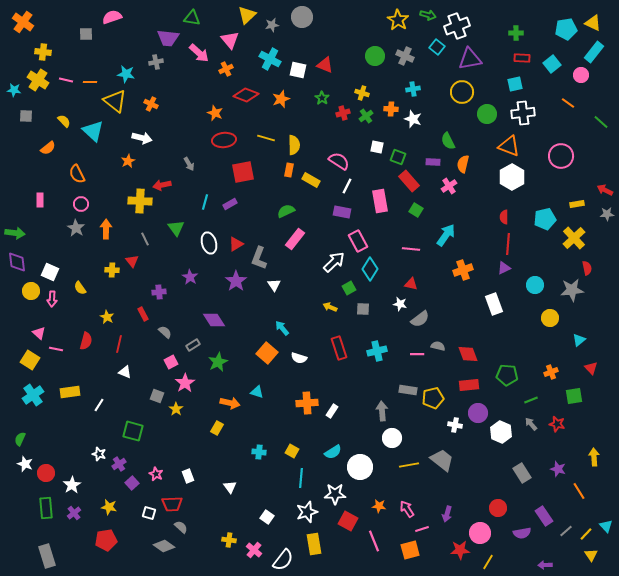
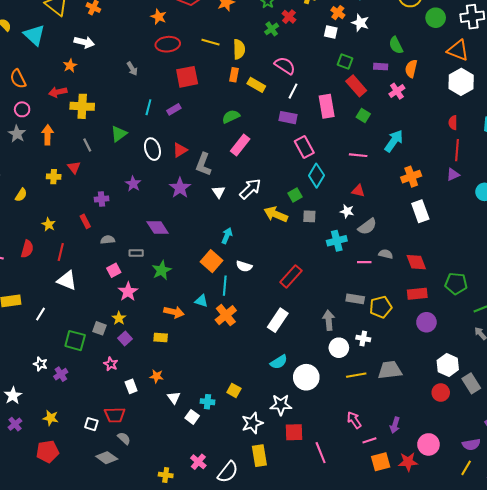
orange cross: (391, 109) -> (338, 13), turned 32
red cross: (343, 113) -> (289, 17), turned -32
green cross: (366, 116) -> (272, 29), moved
white square: (377, 147) -> (331, 32), moved
red arrow: (162, 185) -> (58, 92), moved
green triangle: (176, 228) -> (119, 134), turned 30
white arrow: (334, 262) -> (250, 189), moved
yellow semicircle: (80, 288) -> (21, 195), turned -112
white rectangle: (494, 304) -> (420, 211), moved
yellow arrow: (330, 307) -> (276, 214), size x1.6
cyan arrow: (282, 328) -> (227, 236), turned 63
gray semicircle: (165, 332) -> (108, 240), turned -48
gray rectangle: (193, 345) -> (136, 253), turned 32
red rectangle: (339, 348) -> (291, 276), moved, turned 60
cyan cross: (377, 351) -> (337, 241), moved
white triangle: (125, 372) -> (67, 280), size x1.5
gray square: (157, 396) -> (100, 328), moved
orange cross: (307, 403) -> (226, 315), moved, turned -35
white rectangle: (332, 411) -> (278, 320), size x1.6
white cross: (455, 425) -> (363, 339), moved
yellow rectangle: (217, 428) -> (161, 338), turned 64
white hexagon: (501, 432) -> (448, 365), moved
yellow square: (292, 451) -> (234, 390), moved
cyan cross: (259, 452) -> (207, 402), moved
gray trapezoid: (442, 460) -> (390, 370), turned -45
pink star: (156, 474) -> (111, 364), moved
cyan line: (301, 478) -> (225, 286), moved
purple square: (132, 483) -> (125, 339), moved
orange star: (379, 506) -> (157, 376), moved
red circle: (498, 508) -> (441, 393), moved
white square: (267, 517) -> (192, 417), moved
red square: (348, 521) -> (294, 432), turned -30
yellow cross: (229, 540) -> (166, 475), moved
orange square: (410, 550) -> (381, 462), moved
yellow line: (488, 562) -> (466, 468), moved

